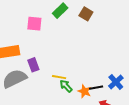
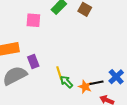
yellow line: (59, 77) -> (59, 73), turned 64

